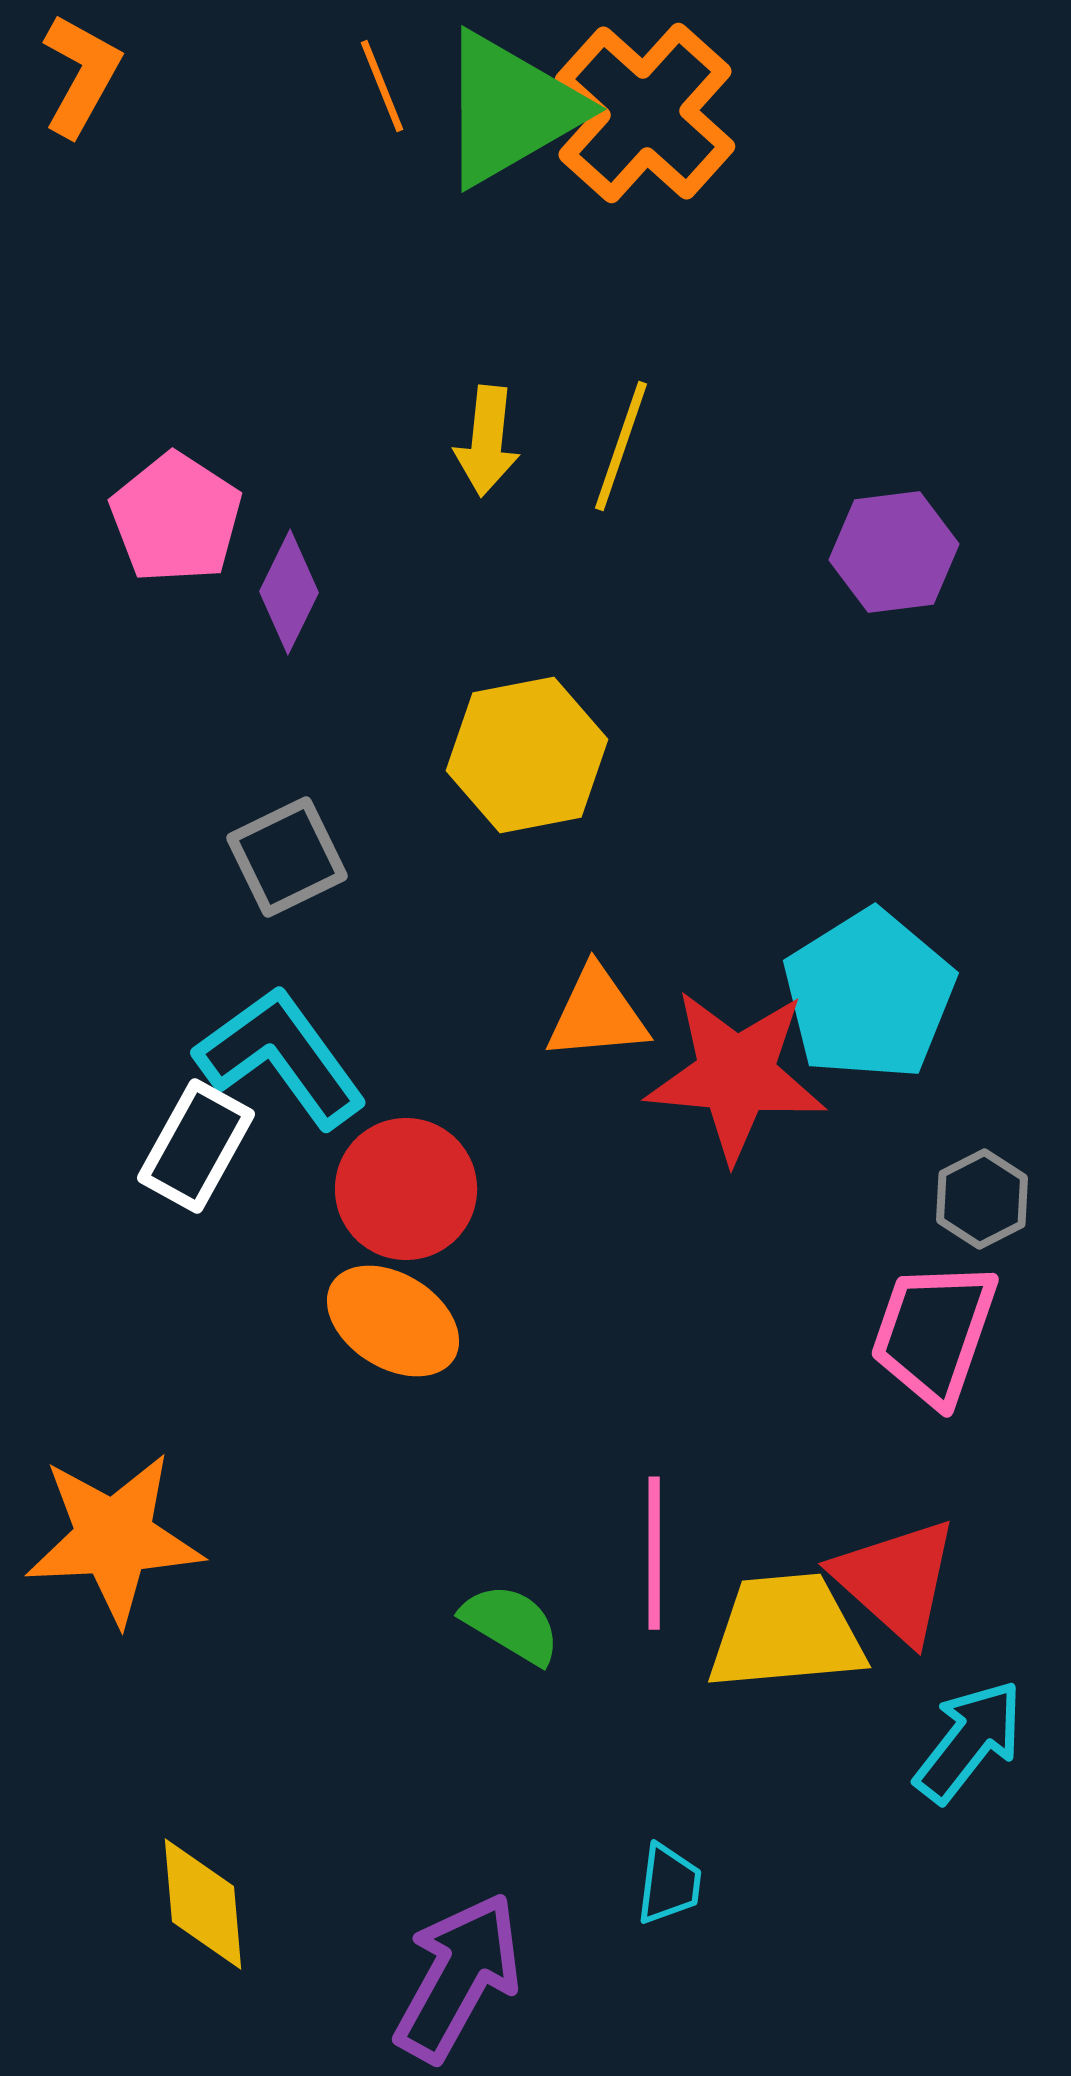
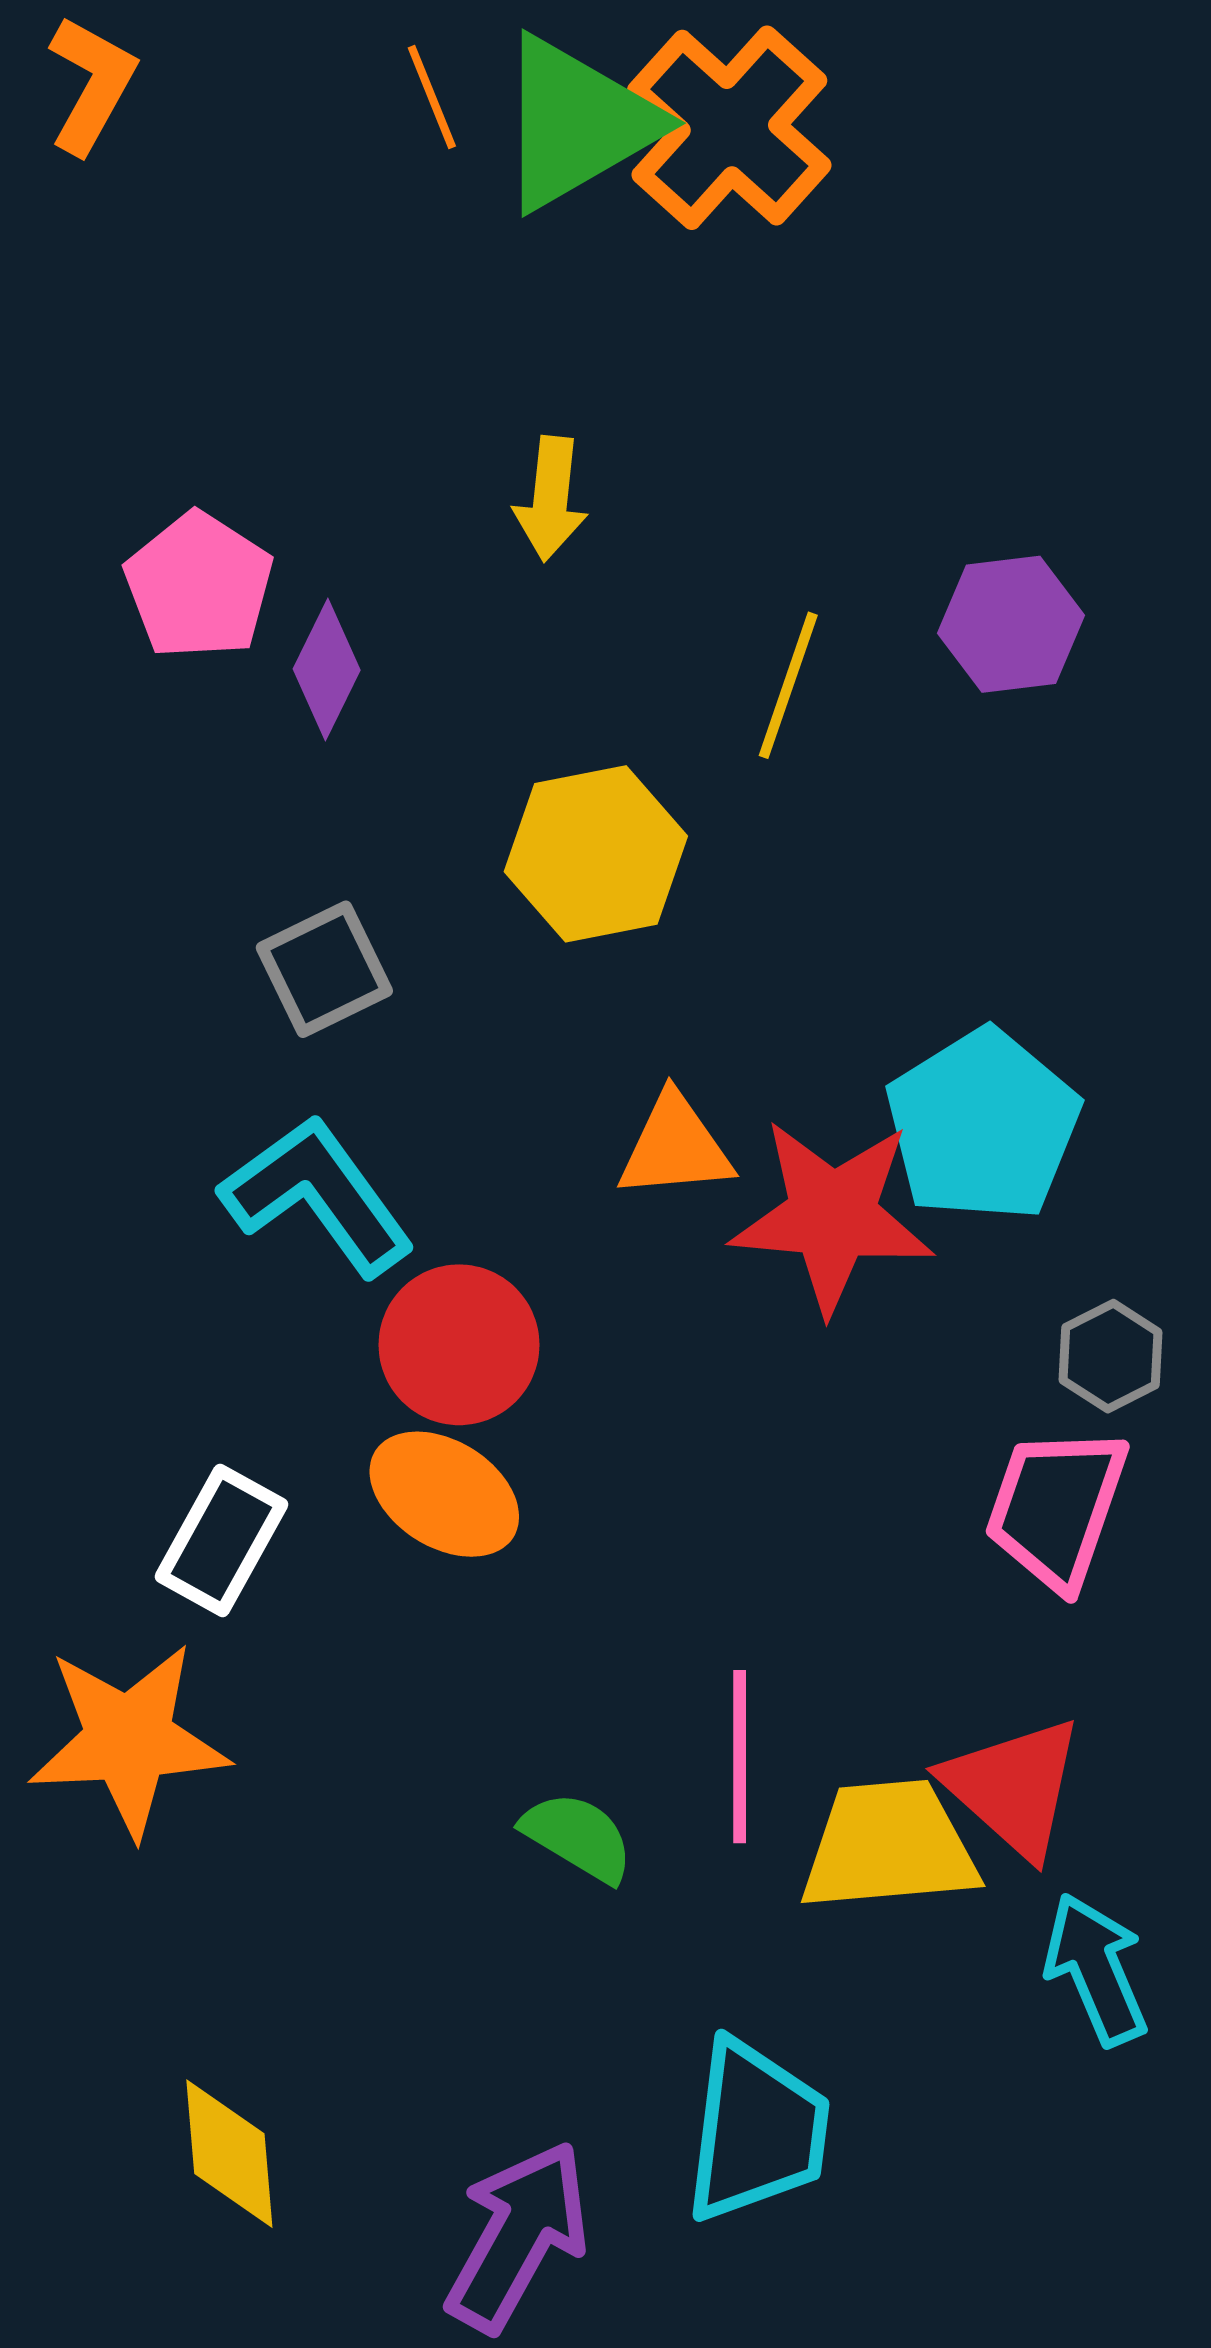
yellow line: (621, 446) -> (788, 685), moved
white rectangle: (196, 1146) -> (221, 1541), moved
cyan arrow: (969, 1741) -> (1096, 1969), turned -61
cyan trapezoid: (669, 1884) -> (757, 2131), size x2.0

